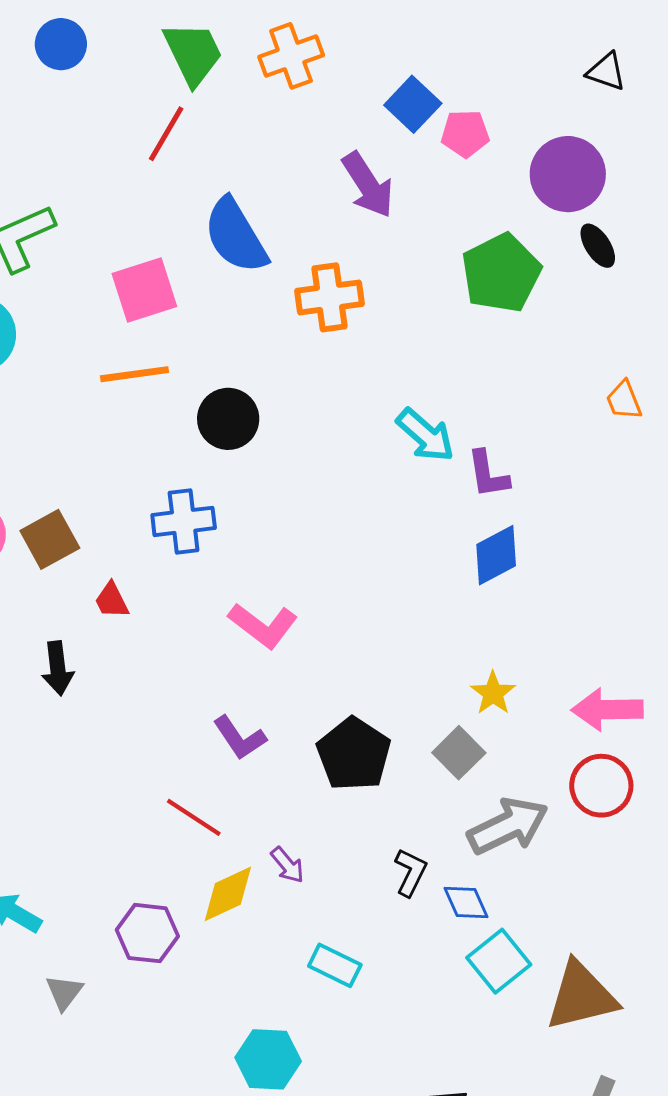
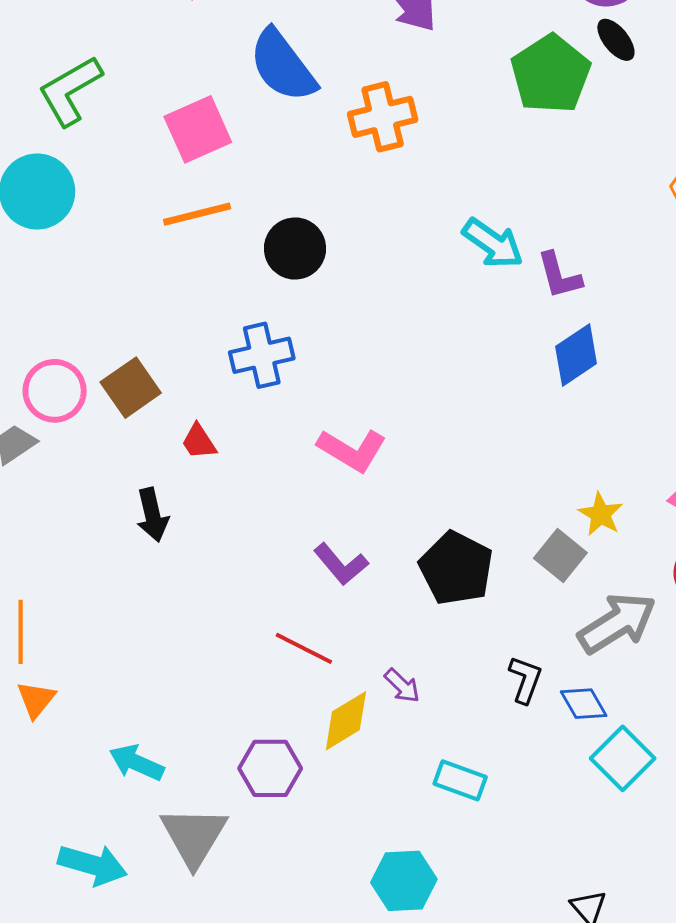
black ellipse: (598, 246) -> (616, 40), moved
yellow star: (493, 693) -> (601, 514), moved
gray triangle: (64, 992) -> (194, 836), size x1.8

